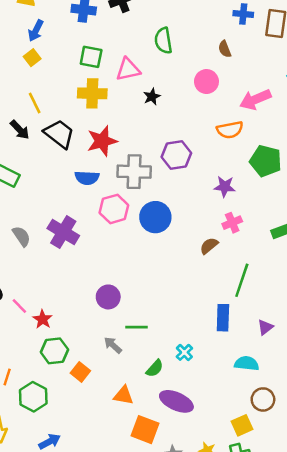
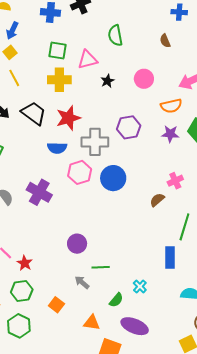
pink circle: (206, 82) -> (144, 79), moved
yellow line: (35, 103) -> (14, 78), moved
purple star: (225, 187) -> (170, 134), moved
green hexagon: (54, 351) -> (22, 291), moved

